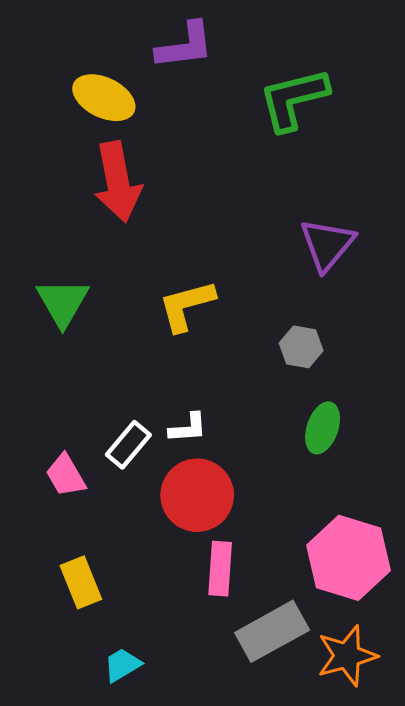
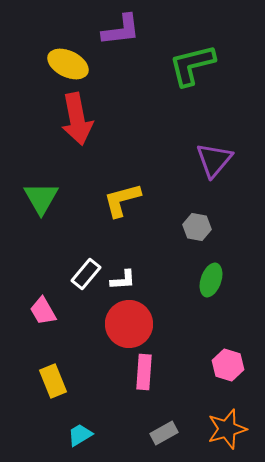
white rectangle: (128, 445) -> (86, 274), moved
pink hexagon: (349, 558) -> (228, 365), size x0.6
gray rectangle: (272, 631) -> (164, 433), moved, size x0.6

